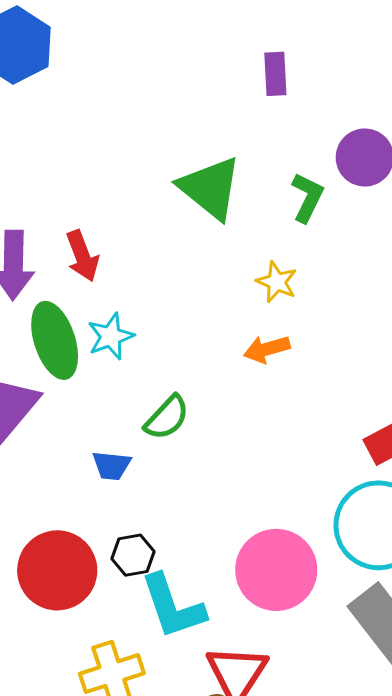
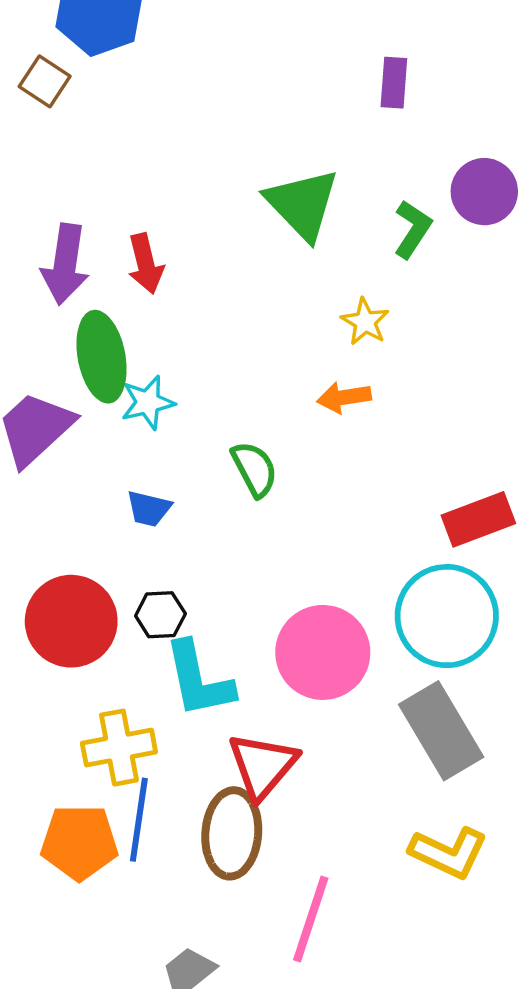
cyan star: (111, 337) -> (148, 403), moved
green semicircle: (167, 418) -> (255, 469), moved, turned -78

